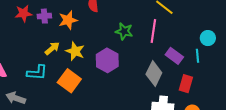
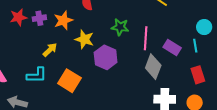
pink line: (153, 31) -> (146, 38), moved
yellow star: (75, 51) -> (84, 39), moved
red rectangle: (186, 84) -> (198, 75), moved, turned -30

